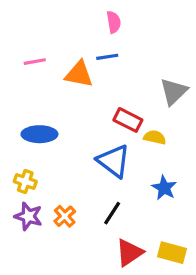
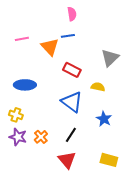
orange triangle: (79, 74) -> (50, 47), turned 36
red rectangle: (128, 120) -> (72, 70), moved
red triangle: (129, 253) -> (67, 160), moved, turned -36

